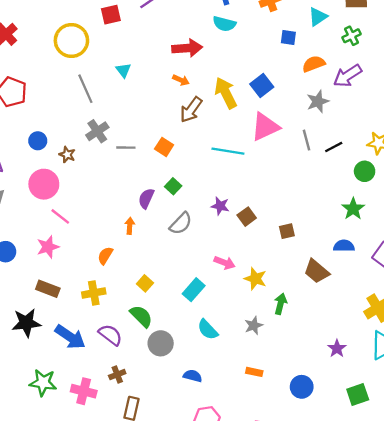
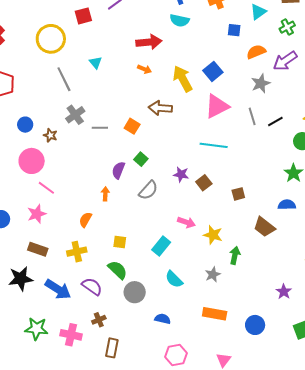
brown arrow: (191, 110) -> (160, 108), moved, turned 60
cyan line: (228, 151) -> (214, 145), moved
yellow square: (145, 283) -> (120, 242), turned -32
orange rectangle: (254, 372) -> (215, 314), size x1.6

